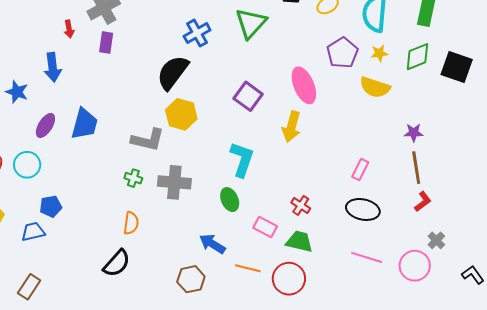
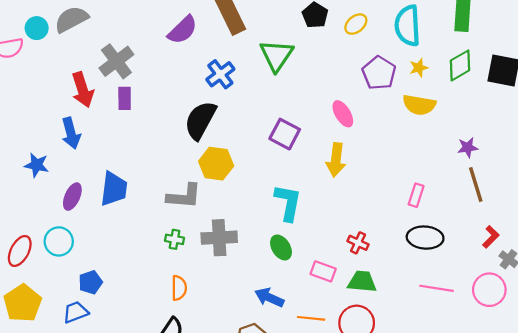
red arrow: (69, 29) -> (83, 90), size x1.8
pink ellipse: (304, 85) -> (343, 114), size x0.7
red L-shape: (423, 202) -> (491, 237), moved

